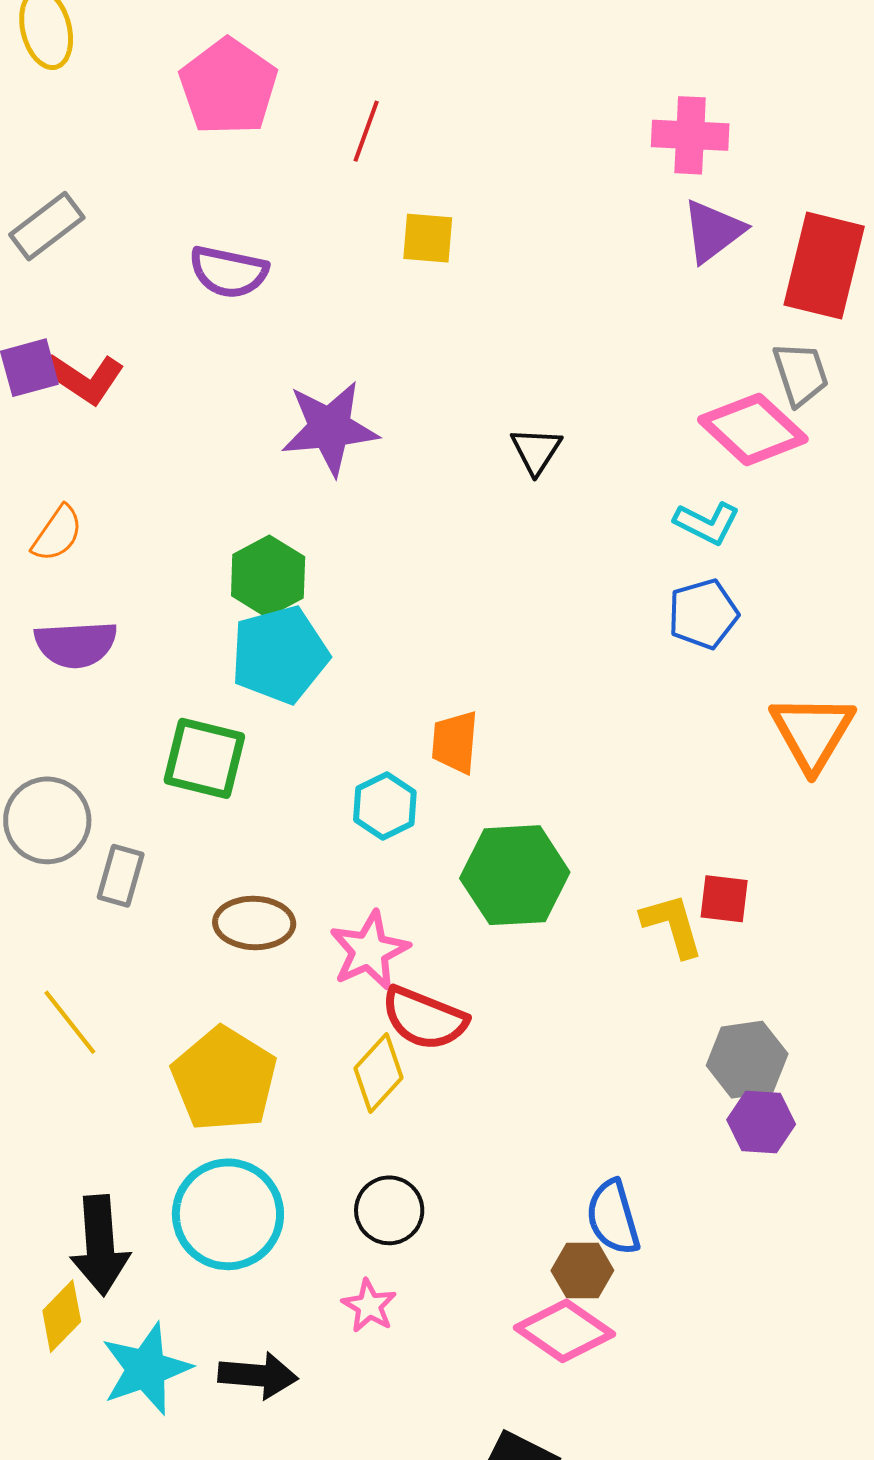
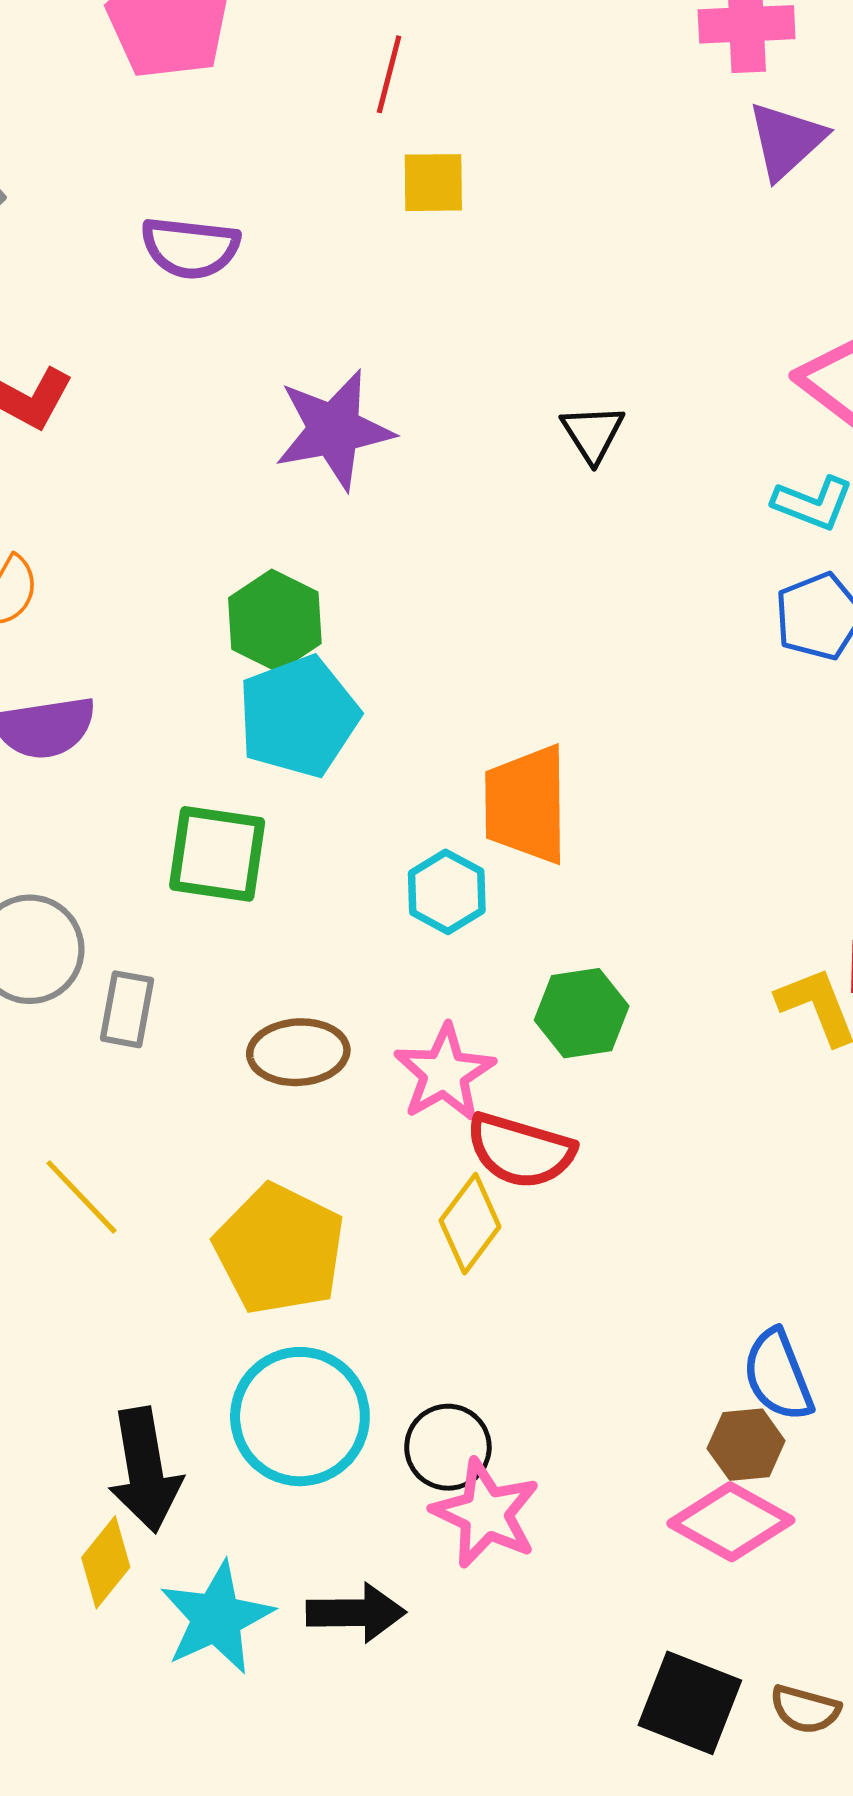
red line: (366, 131) -> (389, 74), moved
orange trapezoid: (455, 742) -> (526, 804), size x1.5
green hexagon: (515, 875) -> (582, 1013), moved, size x0.7
black circle: (389, 1210) -> (448, 1447), moved
pink star: (369, 1306) -> (486, 1513), size x1.6

